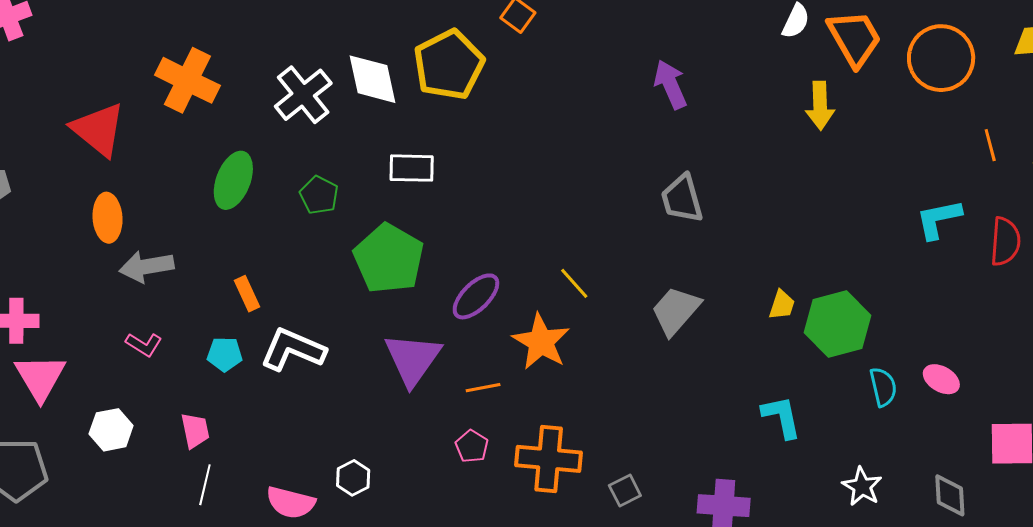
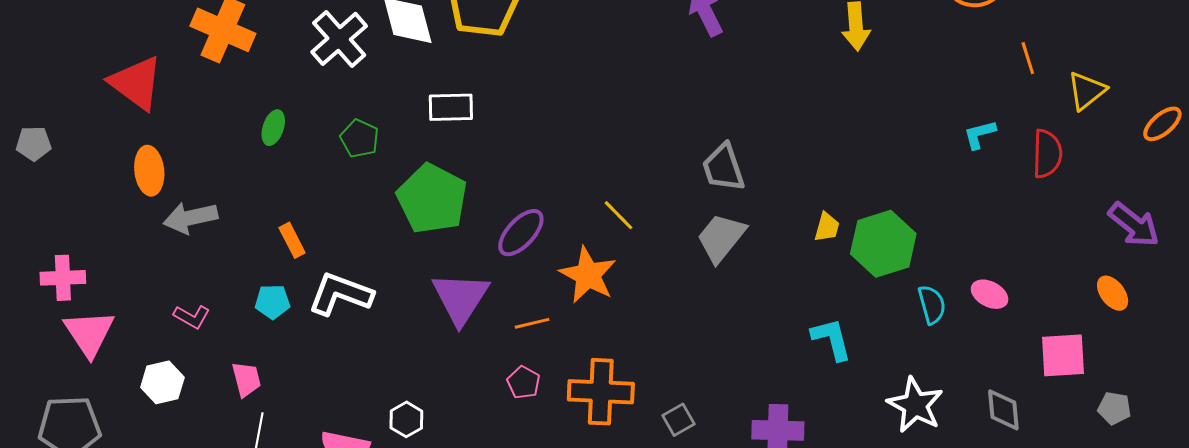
green ellipse: (233, 180) -> (273, 128), size x0.6
gray trapezoid: (682, 199) -> (723, 168), moved
cyan L-shape: (939, 219) -> (980, 134), size x0.7
pink L-shape: (144, 344) -> (192, 317), moved
white star: (862, 487) -> (915, 405), size x1.4

